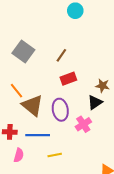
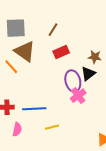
gray square: (23, 51) -> (16, 28), turned -35
brown triangle: (32, 106) -> (25, 51), moved
purple ellipse: (60, 110) -> (73, 81), moved

